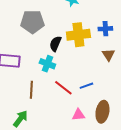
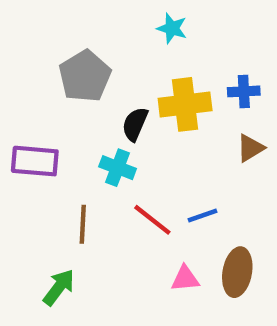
gray pentagon: (32, 22) -> (85, 76), turned -30
brown triangle: (108, 55) -> (250, 148), turned 32

